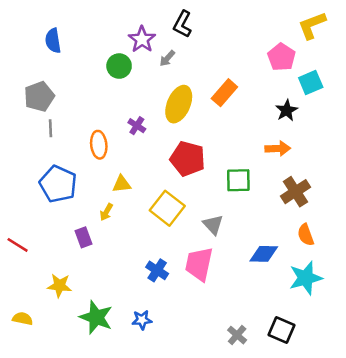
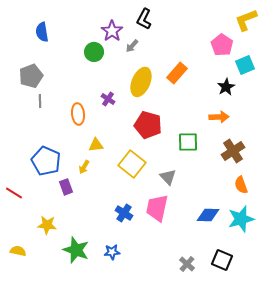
blue pentagon: (58, 184) -> (46, 161), moved
blue diamond: (264, 254) -> (208, 215), moved

